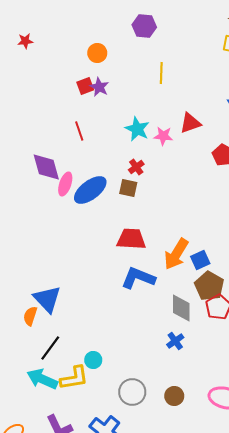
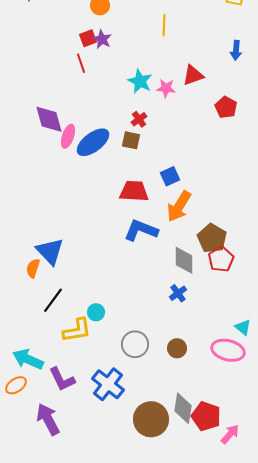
red line: (79, 131) -> (81, 63), moved
blue square: (200, 260) -> (170, 176), moved
cyan arrow: (42, 379) -> (28, 359), moved

